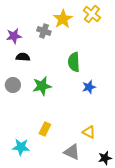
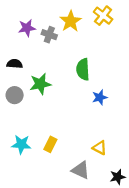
purple star: (14, 36) -> (27, 28), moved
black semicircle: (23, 57) -> (15, 64), moved
green star: (42, 86) -> (40, 84), moved
cyan star: (21, 147) -> (21, 144), moved

